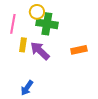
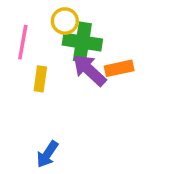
orange rectangle: (79, 50) -> (119, 68), moved
purple arrow: (40, 51) -> (89, 70), moved

